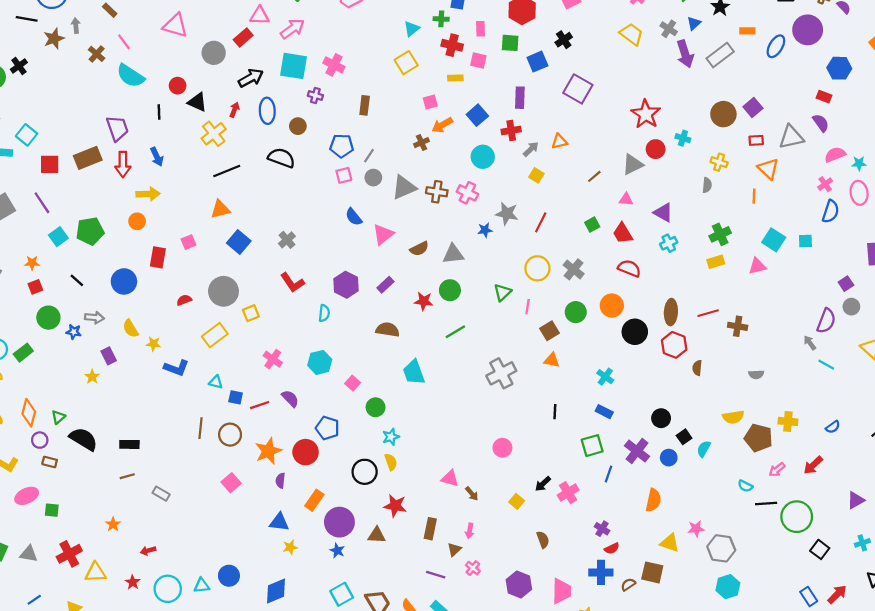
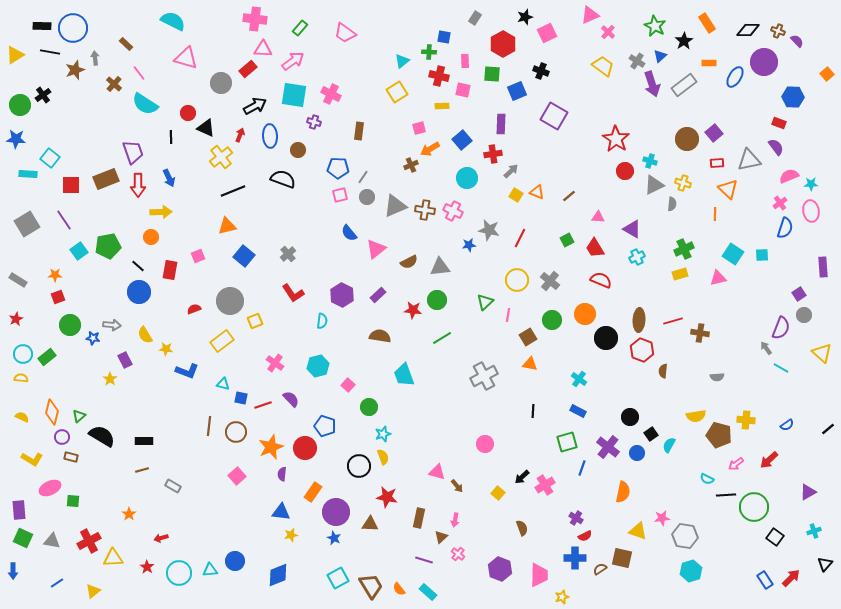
black cross: (564, 40) -> (541, 71), turned -35
orange triangle: (559, 141) -> (537, 192), moved, turned 35
gray triangle: (633, 164) -> (654, 185), moved
black line: (77, 280) -> (138, 266), moved

